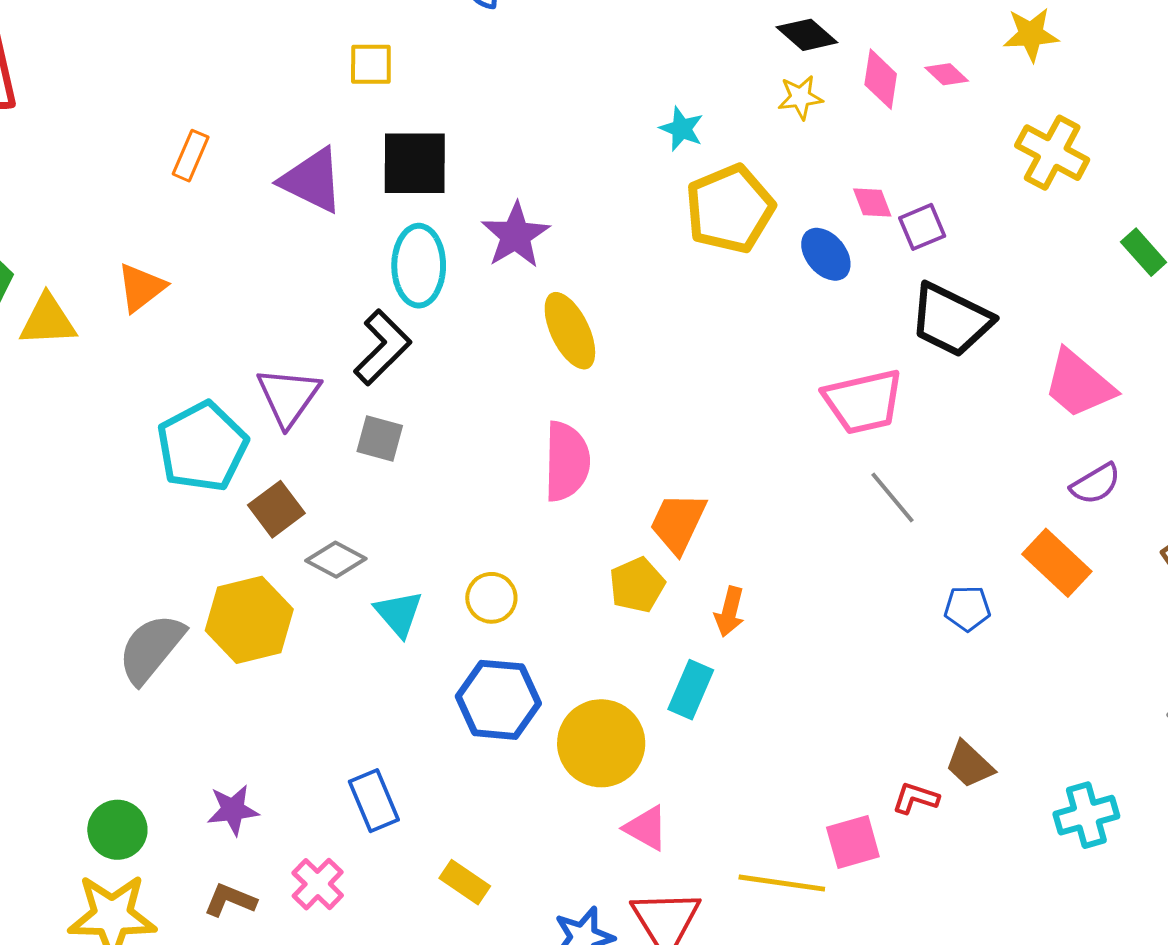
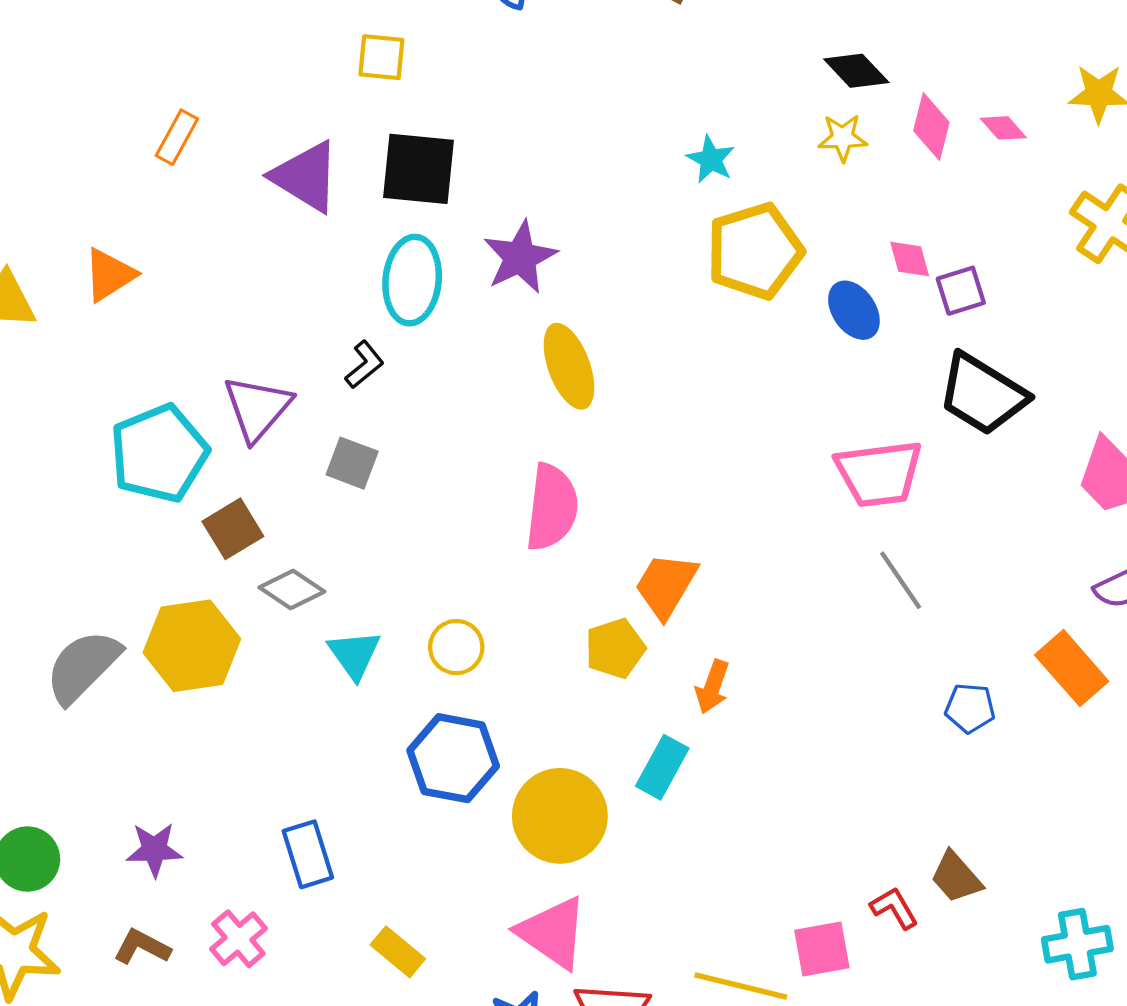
black L-shape: (382, 347) -> (364, 365), size x0.6
red L-shape: (916, 798) -> (894, 908), turned 36
pink triangle: (646, 828) -> (553, 933), moved, size x1.5

